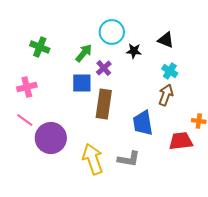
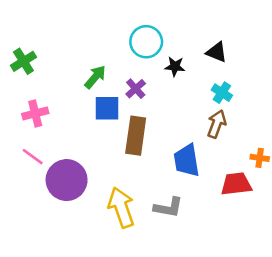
green cross: (40, 47) -> (23, 61), moved, turned 36
green arrow: (84, 53) -> (95, 77), moved

